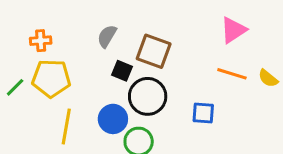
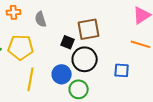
gray semicircle: (107, 36) -> (41, 19), moved, turned -49
orange cross: (41, 41) -> (14, 12), moved
brown square: (154, 51) -> (89, 29), turned -30

